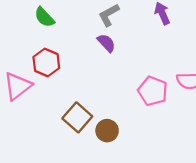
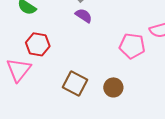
brown circle: (107, 131) -> (113, 87), moved

